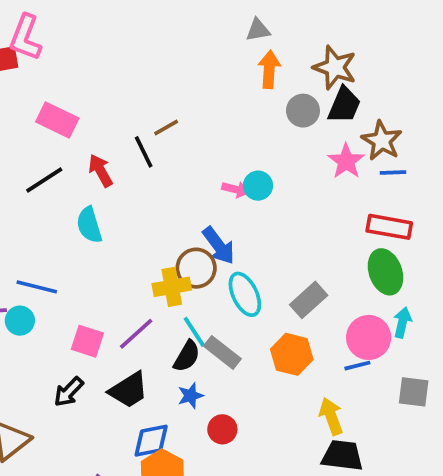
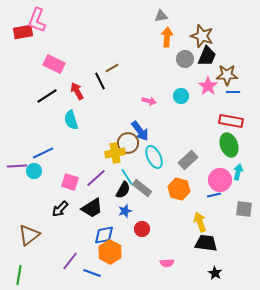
brown star: (382, 141) -> (227, 75), turned -30
cyan circle: (258, 186) -> (181, 96), moved
blue line: (37, 287) -> (43, 153), turned -40

